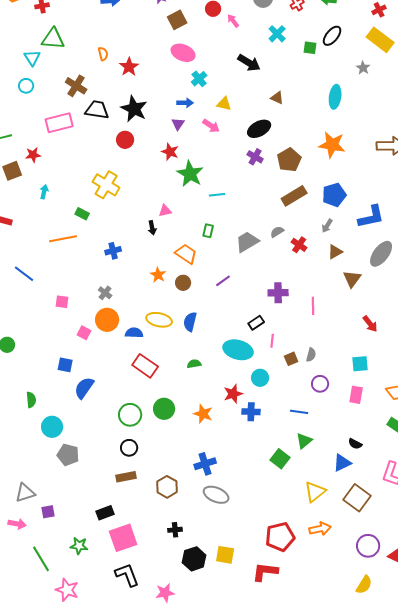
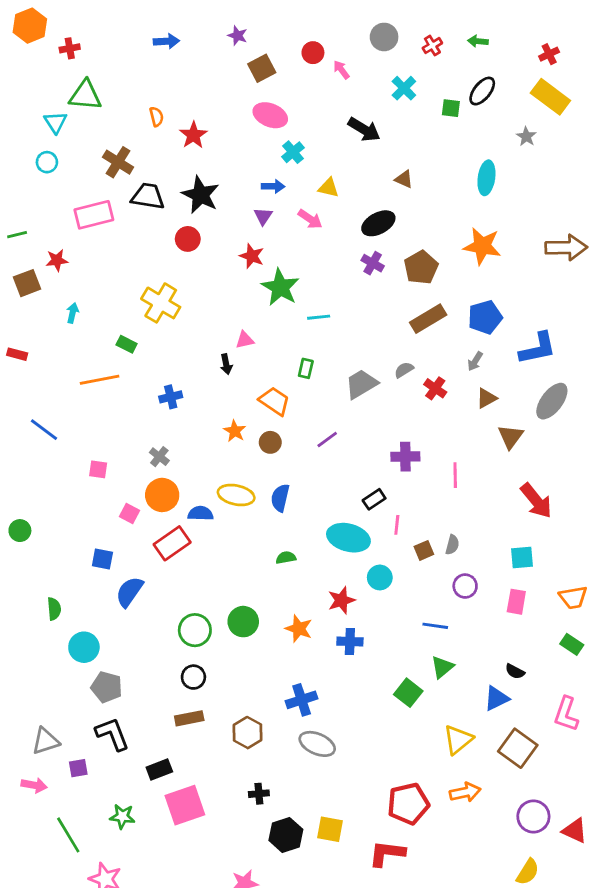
red arrow: (370, 324) -> (536, 501), size x1.5
red rectangle: (145, 366) -> (172, 543), moved, turned -70
blue cross: (251, 412) -> (350, 642), moved
black L-shape: (127, 575) -> (112, 734), moved

